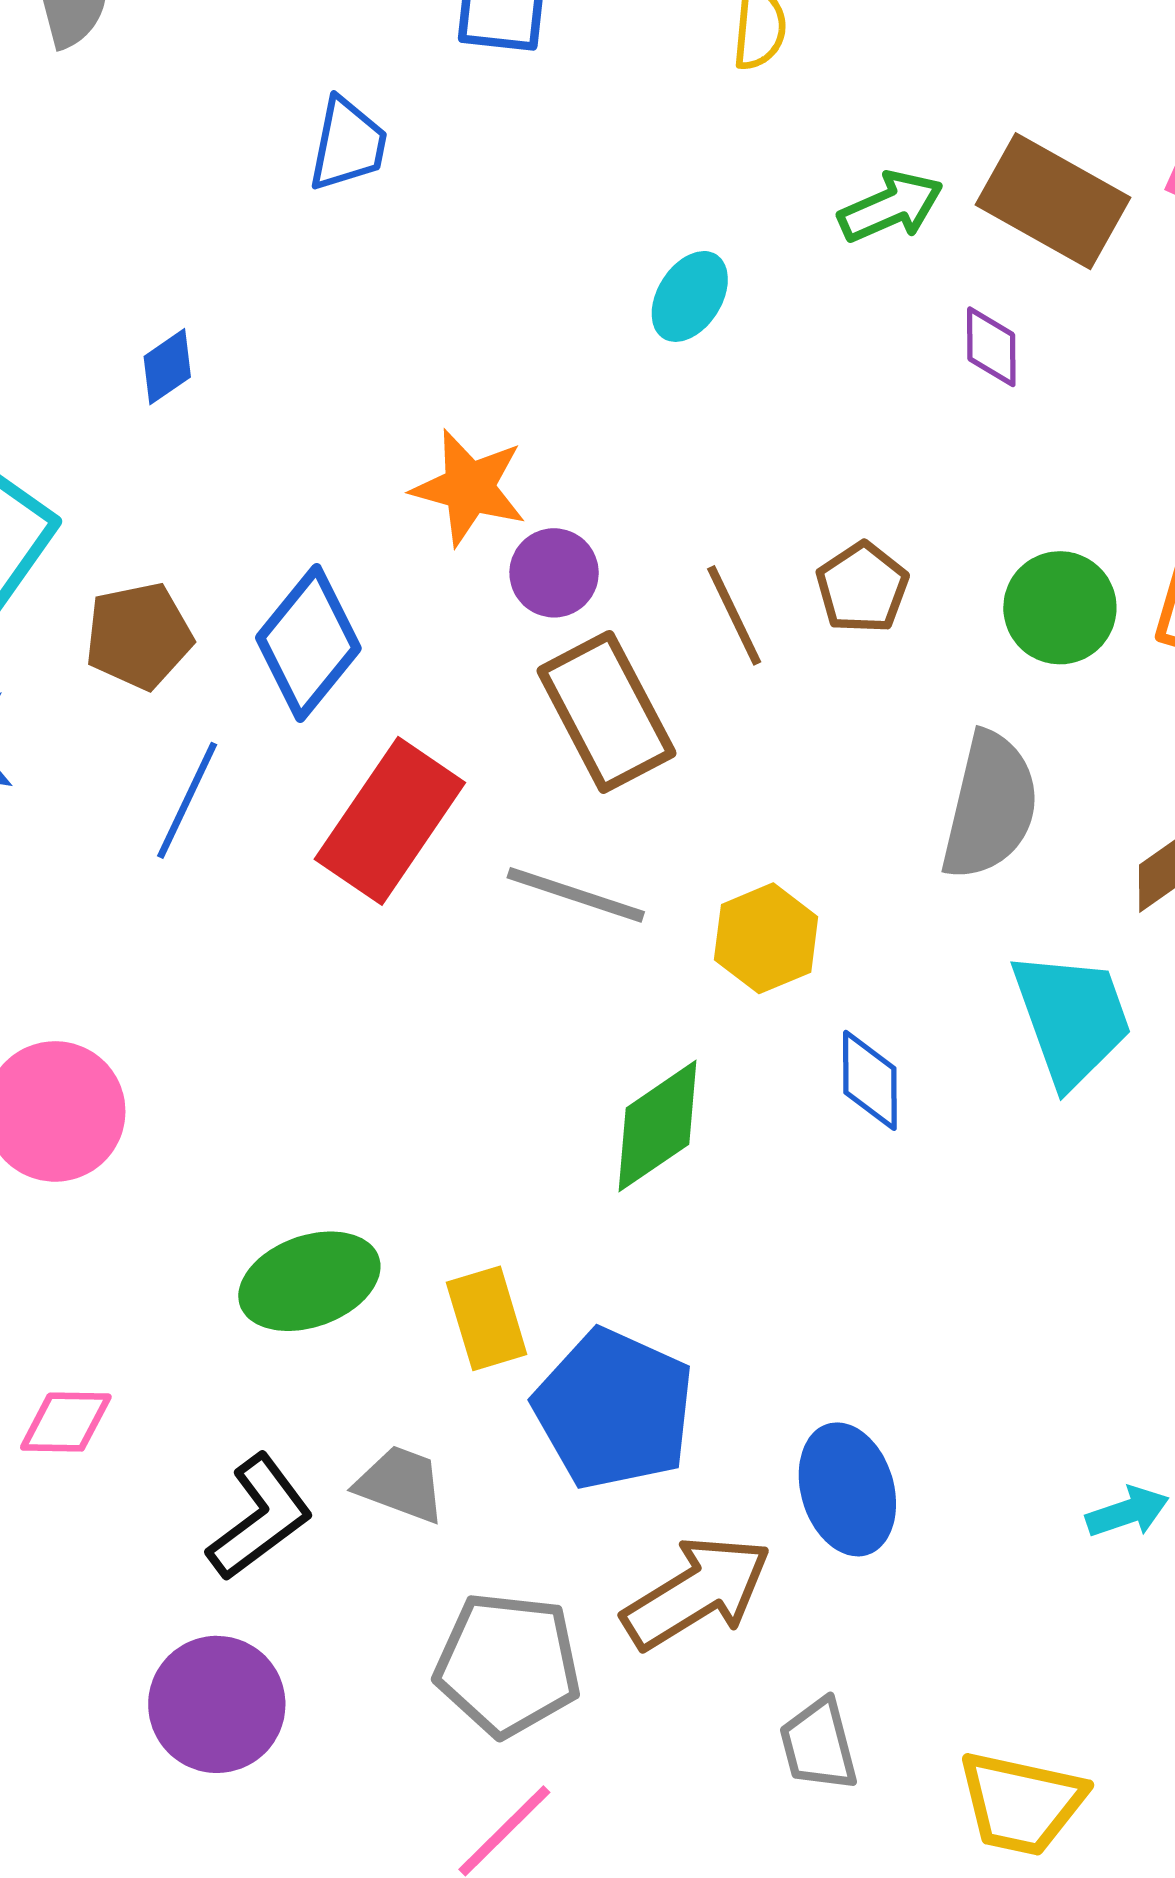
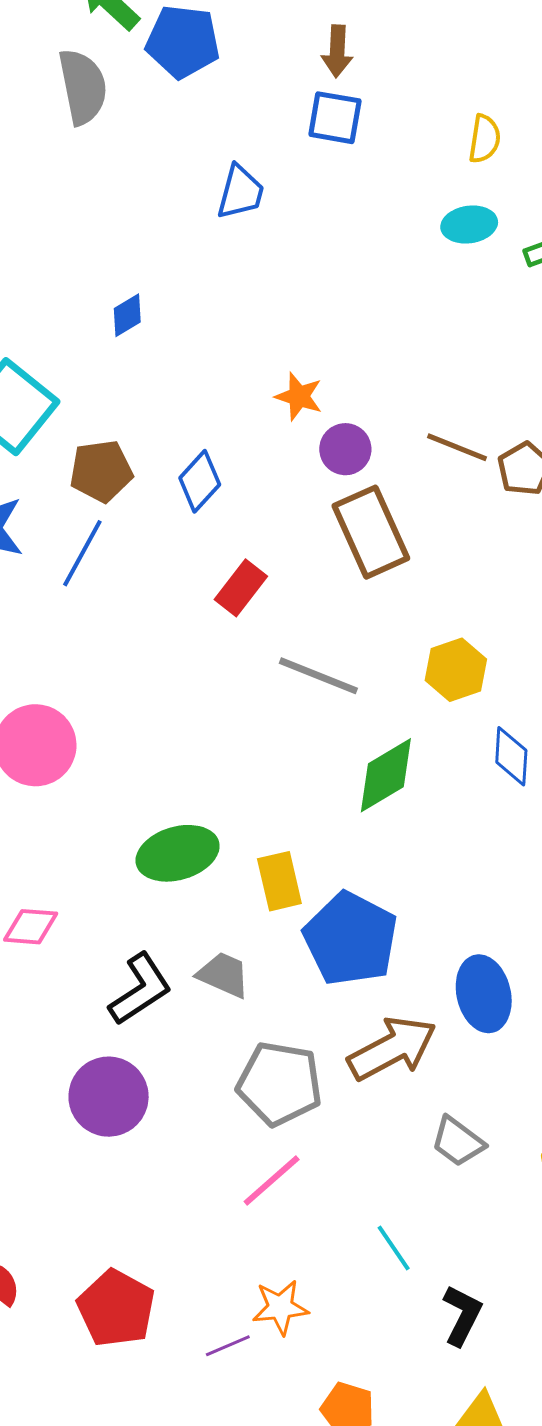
cyan ellipse: (690, 296) -> (469, 224), moved, turned 46
orange star: (469, 488) -> (299, 396), size x0.7
brown line: (734, 615) -> (457, 447), moved, turned -46
blue diamond: (308, 643) -> (200, 481), size x0.7
blue line: (187, 800) -> (82, 553), moved
red rectangle: (390, 821) -> (241, 588), size x0.6
gray line: (576, 895) -> (318, 676), moved
gray trapezoid: (819, 1745) -> (458, 1142), turned -42

